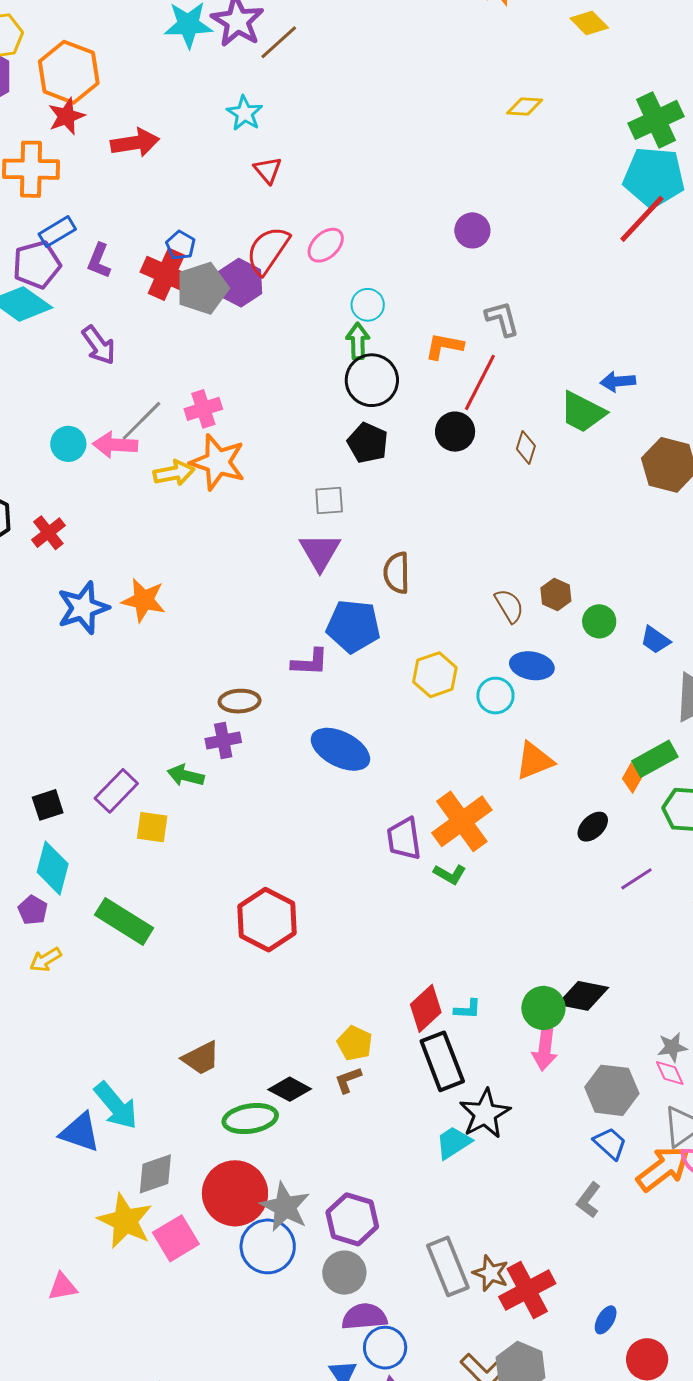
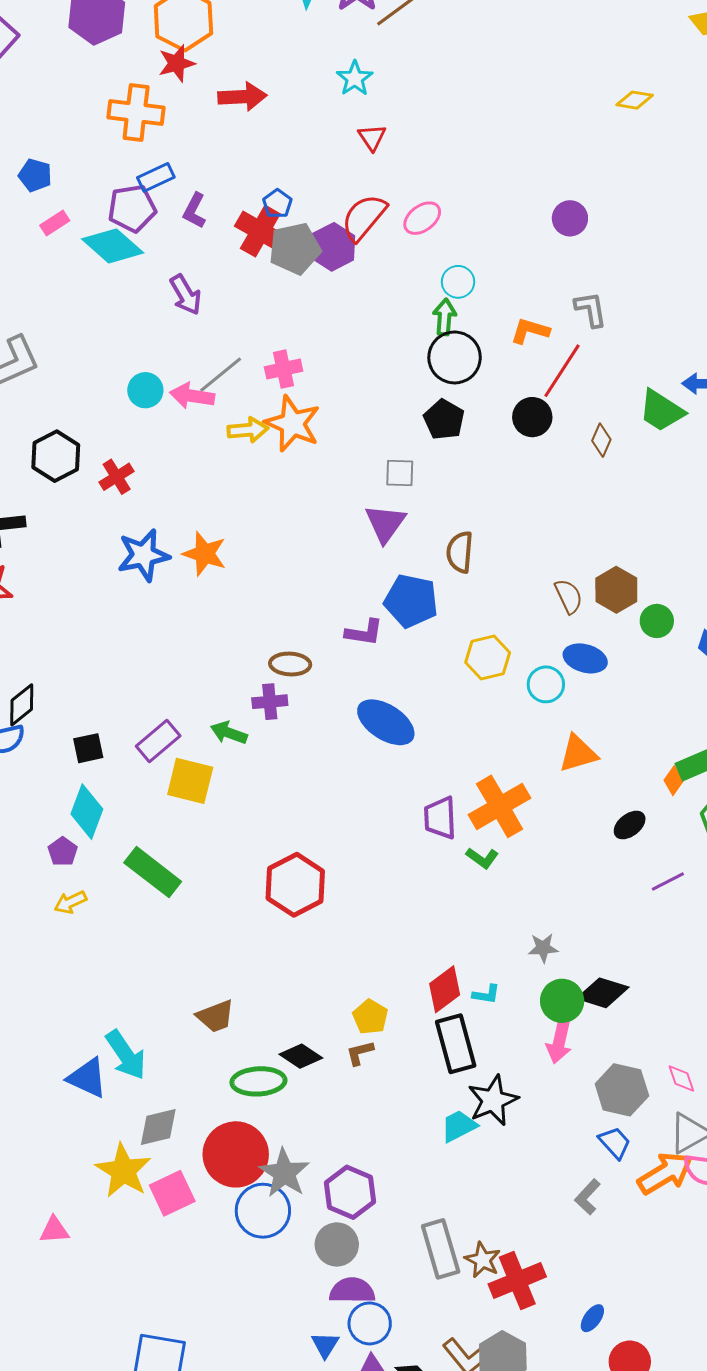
brown hexagon: (556, 595) -> (616, 590), size x1.4
yellow square: (152, 827) -> (190, 781), size x1.4
gray star: (672, 1047) -> (543, 948), moved

